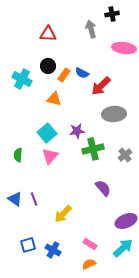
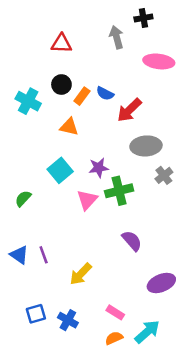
green semicircle: (18, 155) -> (23, 198), turned 40
gray cross: (125, 155) -> (164, 175), moved
pink triangle: (50, 156) -> (87, 200), moved
cyan arrow: (123, 248) -> (147, 332), moved

